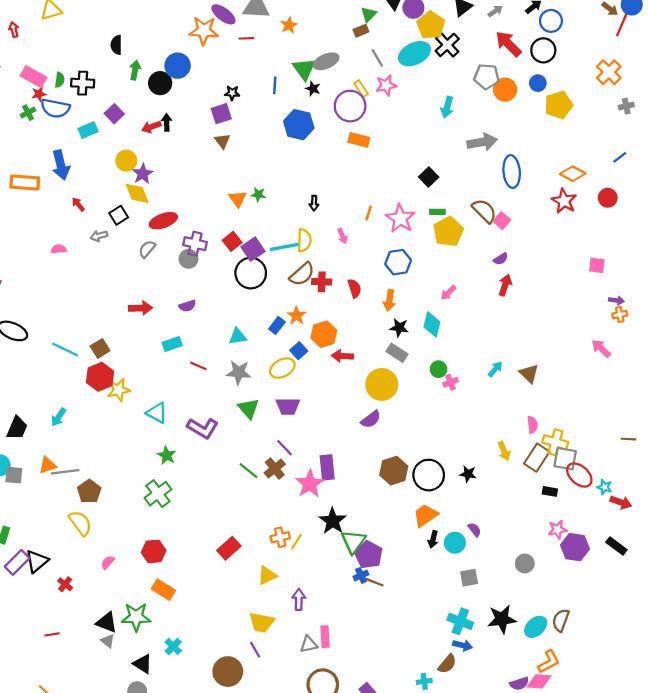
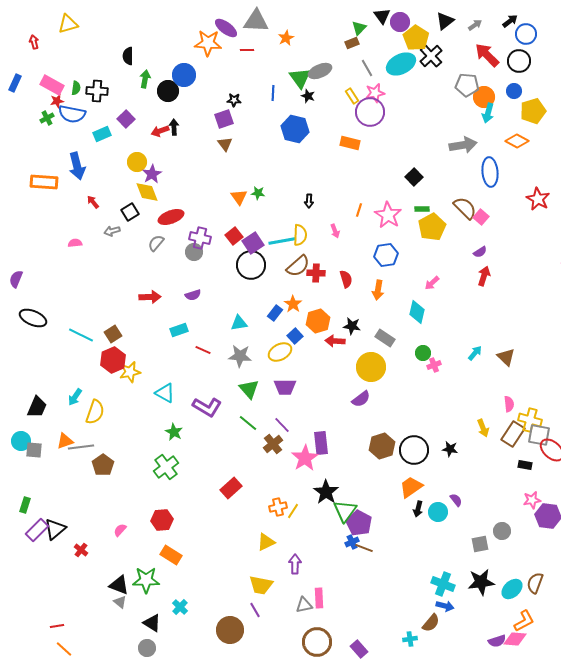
purple circle: (350, 106) -> (370, 112), moved
cyan arrow: (447, 107) -> (488, 113), moved
orange diamond: (573, 174) -> (517, 141), moved
black star: (399, 328) -> (352, 326), moved
green line: (249, 471) -> (248, 423), moved
yellow semicircle: (80, 523) -> (95, 412), moved, turned 55
red rectangle: (229, 548) -> (231, 488), moved
gray square: (469, 578) -> (480, 544), moved
red line: (52, 634) -> (57, 626), moved

